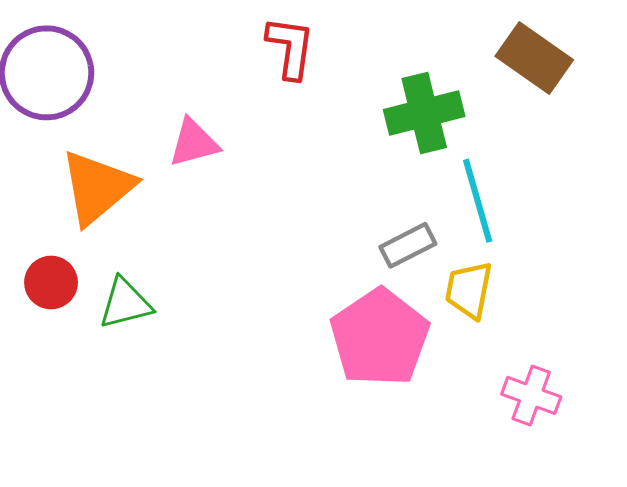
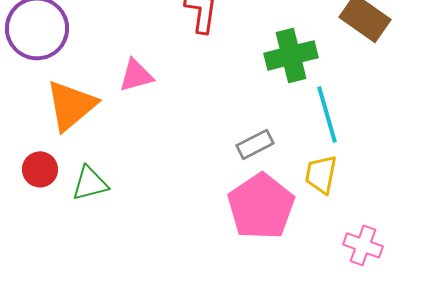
gray rectangle: (408, 245) -> (255, 144), moved

